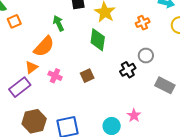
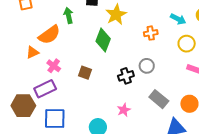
brown square: (87, 76) -> (85, 73), turned 32
purple rectangle: (20, 87) -> (45, 89), moved
pink star: (134, 115) -> (124, 110), moved

